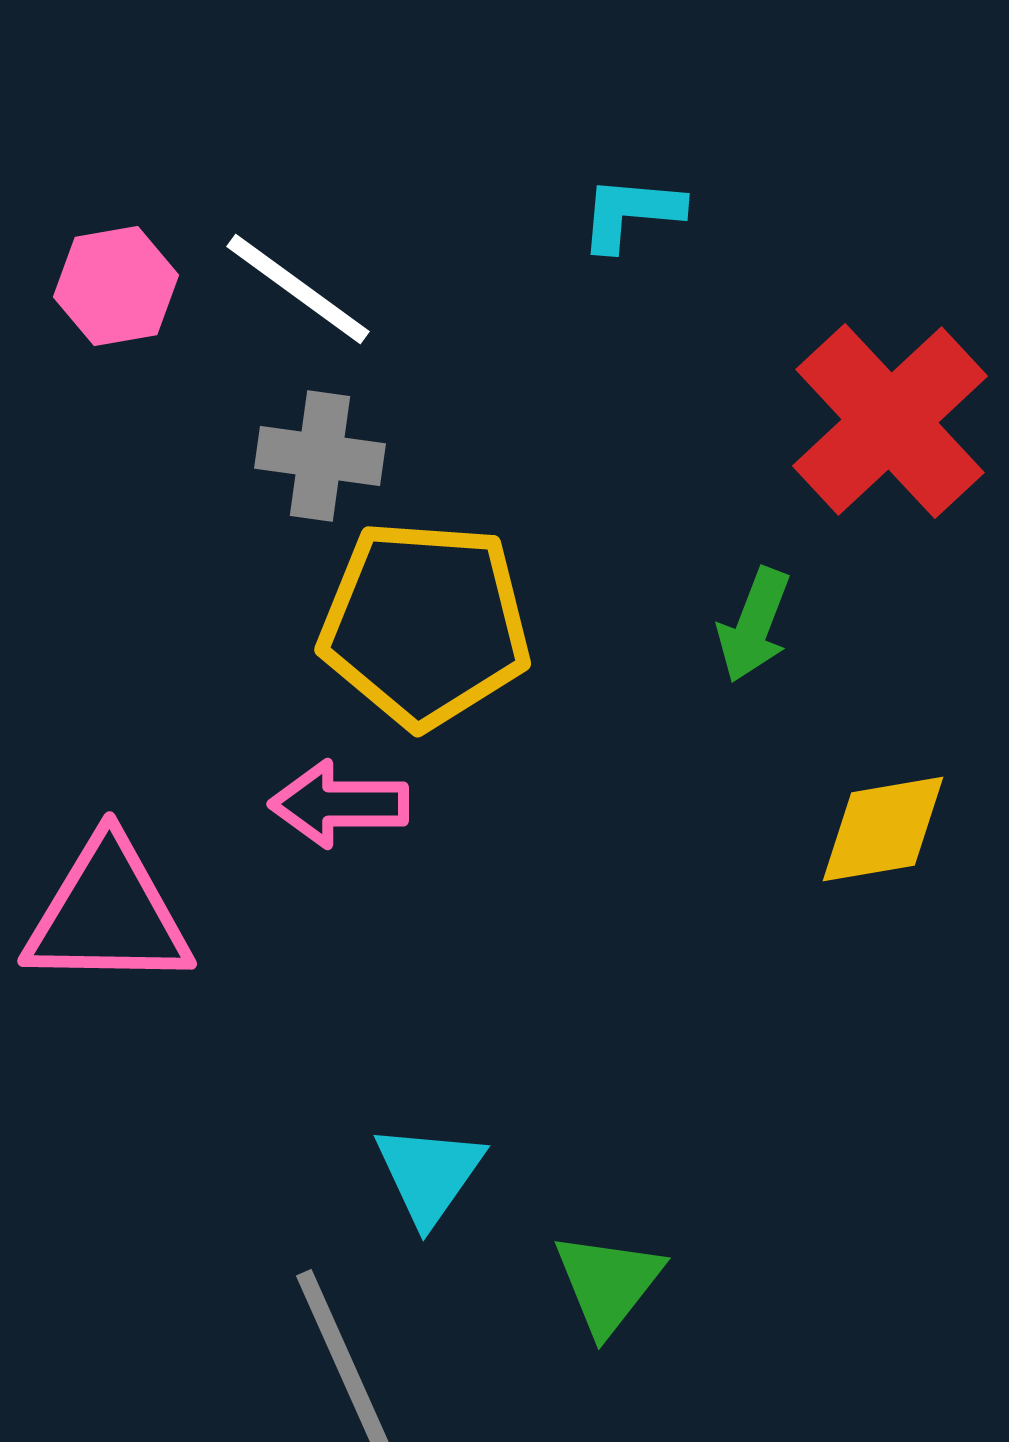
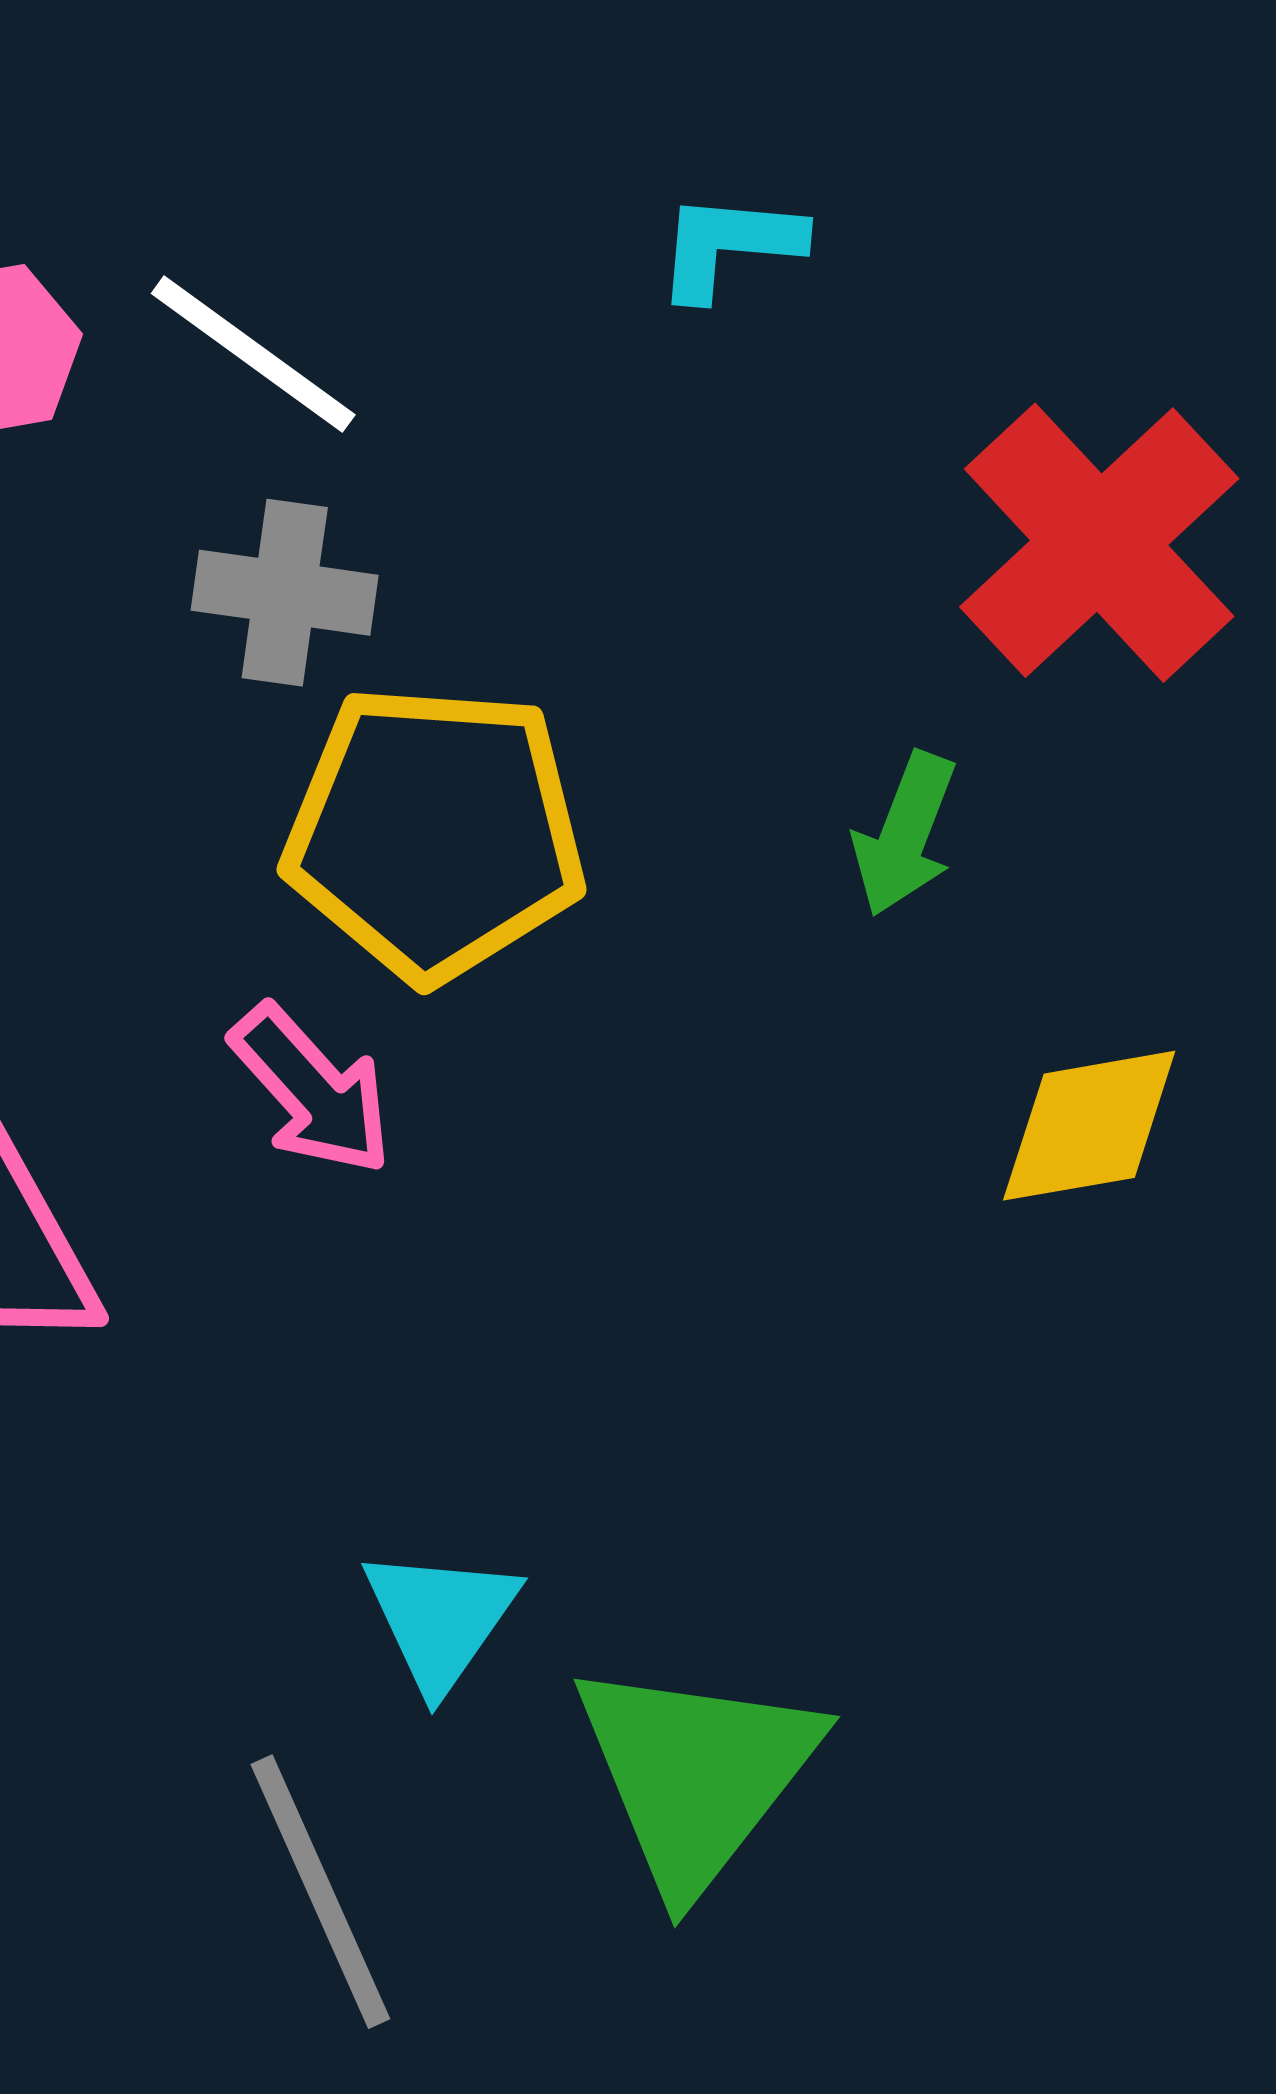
pink arrow: (339, 804) -> (312, 1090), turned -132
green triangle: (608, 1283) -> (696, 1774), size x1.6

